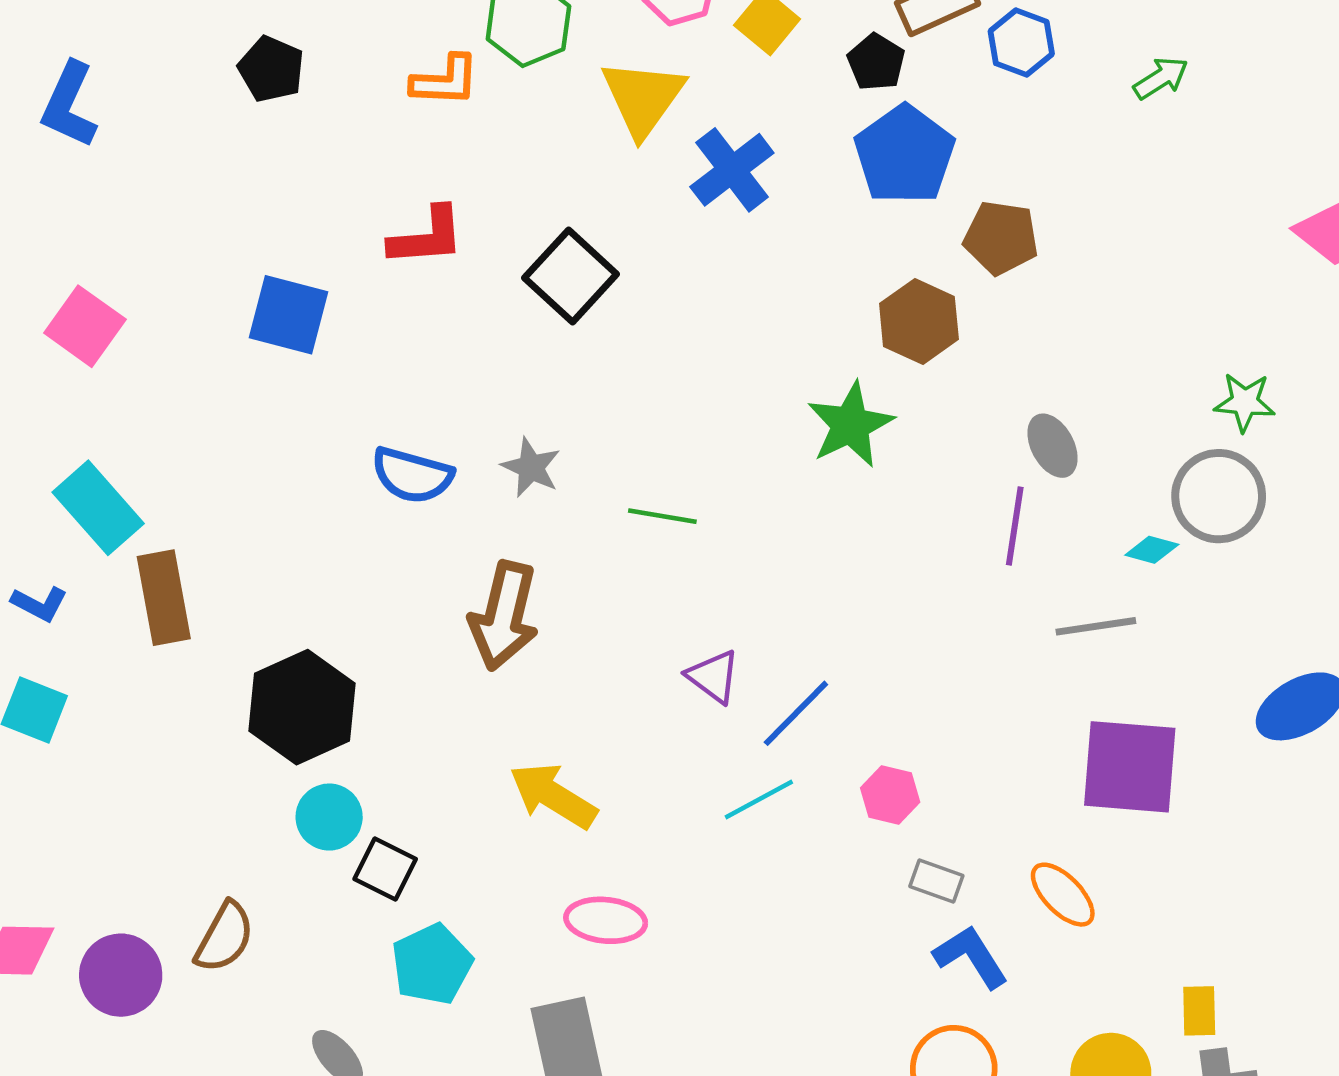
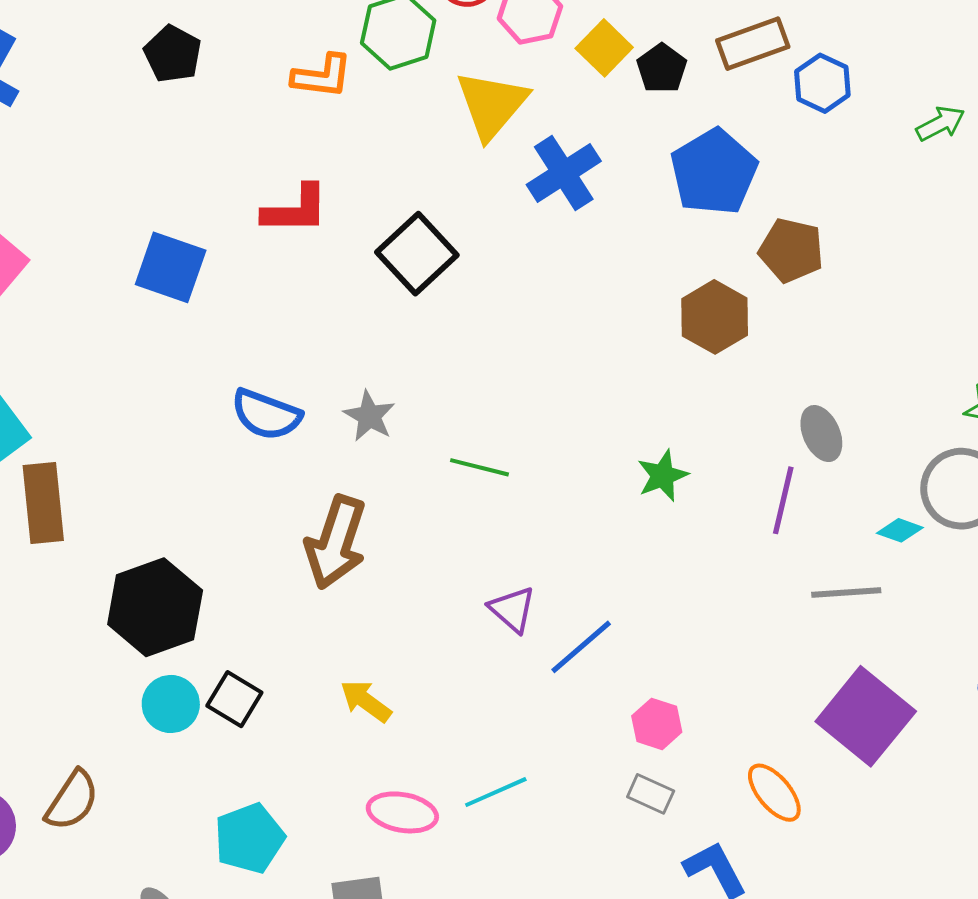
black pentagon: (876, 62) -> (662, 68), moved
green star: (850, 425) -> (663, 476), moved, size x0.7
purple square: (1130, 767) -> (866, 716), turned 30
yellow arrow: (553, 796) -> (366, 701), size x0.7
cyan line: (759, 799) -> (496, 792), moved
black square: (385, 869) -> (234, 699), moved
gray rectangle: (936, 881) -> (651, 794), moved
orange ellipse: (1063, 895) -> (774, 793), moved

